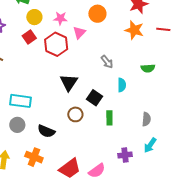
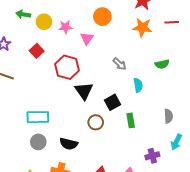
yellow circle: (34, 17) -> (44, 22), moved
red hexagon: (56, 44) -> (67, 67), moved
black square: (95, 98) -> (113, 102), turned 35

